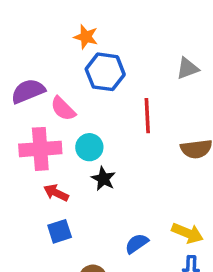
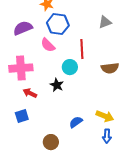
purple semicircle: (28, 91) -> (23, 28), moved
pink semicircle: (63, 109) -> (48, 45), moved
cyan circle: (89, 147) -> (70, 67), moved
blue square: (60, 231) -> (22, 116), moved

